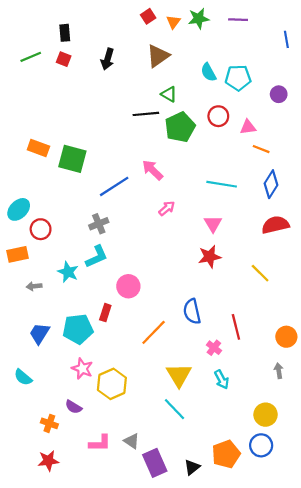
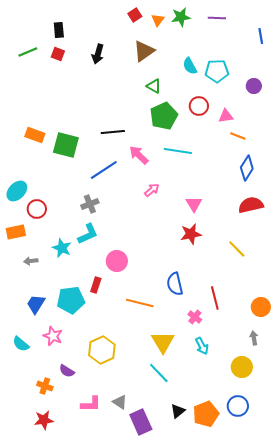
black line: (146, 114) -> (113, 132), moved
cyan line: (222, 184) -> (178, 151), moved
orange line: (154, 332) -> (140, 303), turned 60
pink star: (82, 369) -> (53, 336), moved
yellow circle: (266, 415) -> (242, 367), moved
black triangle: (192, 467) -> (178, 411), moved

